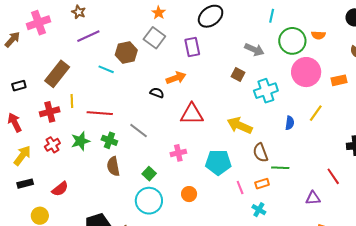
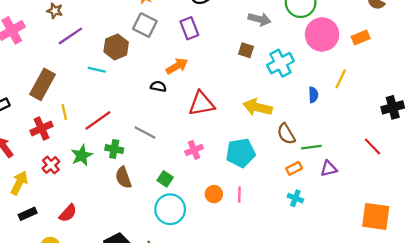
red line: (100, 113) -> (98, 120), turned -30
pink line: (240, 187) -> (239, 195), moved, turned 32
purple triangle: (313, 198) -> (329, 169), moved

